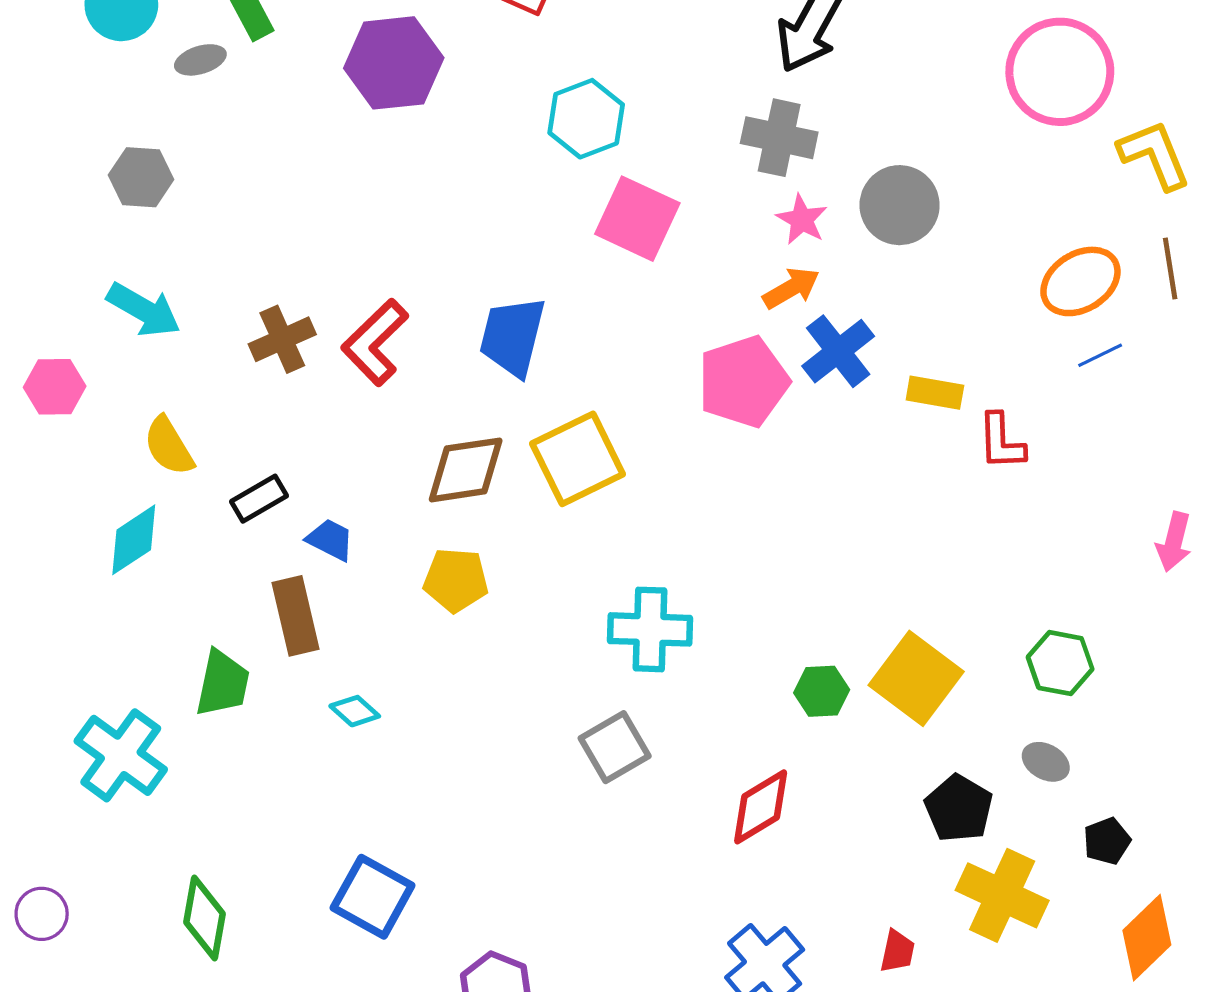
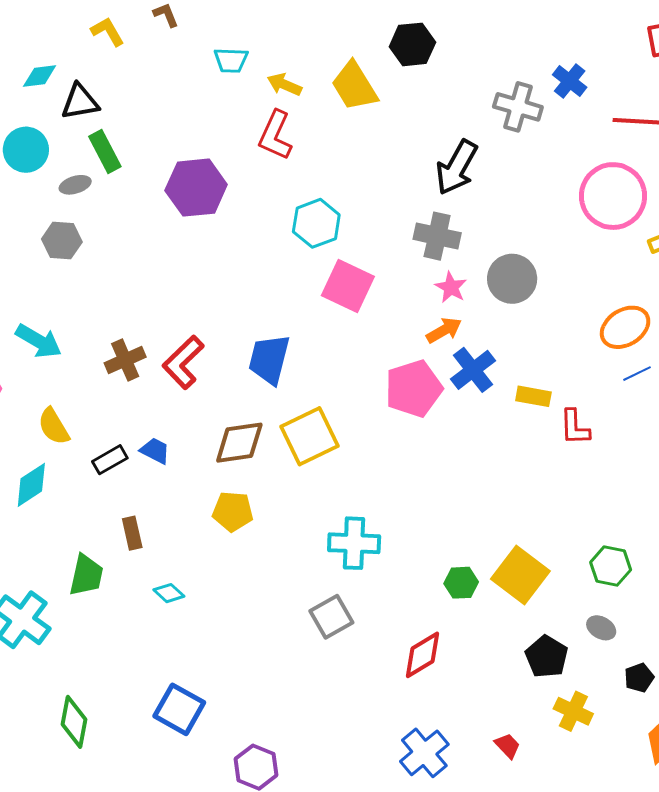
gray hexagon: (141, 177) -> (62, 241), moved
blue trapezoid: (330, 540) -> (155, 451), moved
brown rectangle: (296, 616) -> (132, 533), size x0.7
yellow cross: (1002, 895) -> (573, 711), size x0.7
red trapezoid: (897, 951) -> (508, 746), turned -56

